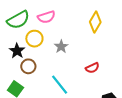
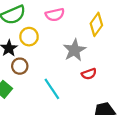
pink semicircle: (46, 17) -> (55, 15), moved
gray star: (61, 47) -> (74, 50), moved, size x1.5

